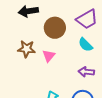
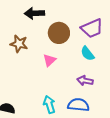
brown star: (26, 49) -> (19, 44), moved

